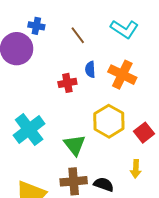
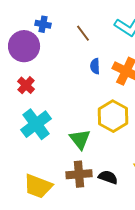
red cross: (67, 83) -> (26, 85), moved, turned -36

